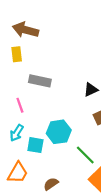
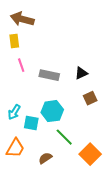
gray rectangle: (40, 81) -> (49, 75), moved
pink line: (20, 105) -> (21, 65), moved
green line: (85, 155) -> (64, 137), moved

